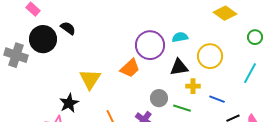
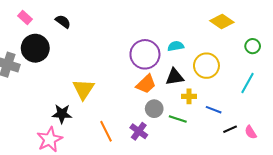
black semicircle: (68, 28) -> (63, 22), moved
orange trapezoid: (130, 68) -> (146, 84), moved
black star: (69, 103) -> (62, 114), turned 30

